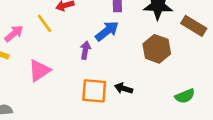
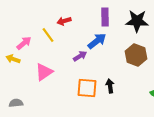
purple arrow: (85, 50) -> (80, 56), turned 48
black arrow: (124, 88) -> (110, 86), turned 64

